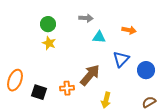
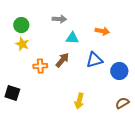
blue triangle: (121, 59) -> (94, 60), turned 30
brown arrow: (90, 75) -> (62, 60), moved, size x0.7
orange cross: (67, 88) -> (40, 66), moved

